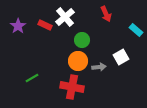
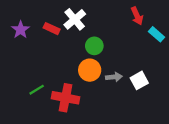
red arrow: (106, 14) -> (137, 16), moved
white square: (121, 57) -> (139, 80), moved
red cross: (72, 87) -> (65, 98), moved

